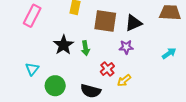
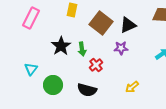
brown square: (105, 21) -> (101, 23), turned 30
red cross: (107, 69) -> (96, 65), moved
yellow arrow: (124, 80) -> (132, 87), moved

